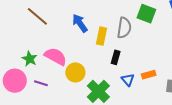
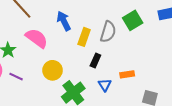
green square: (146, 14) -> (133, 20), turned 30
pink semicircle: (56, 56) -> (37, 38), moved
orange rectangle: (149, 75) -> (127, 74), moved

